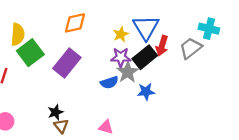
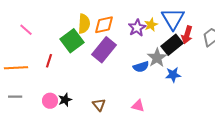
orange diamond: (75, 23) -> (104, 25), moved
yellow semicircle: (18, 34) -> (84, 24), moved
purple star: (121, 57) -> (137, 28), moved, turned -30
black star: (55, 112) -> (65, 100), moved

